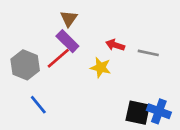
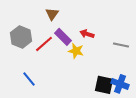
purple rectangle: (67, 41) -> (63, 37), moved
gray line: (148, 53) -> (121, 45), moved
gray hexagon: (25, 65) -> (21, 37), moved

